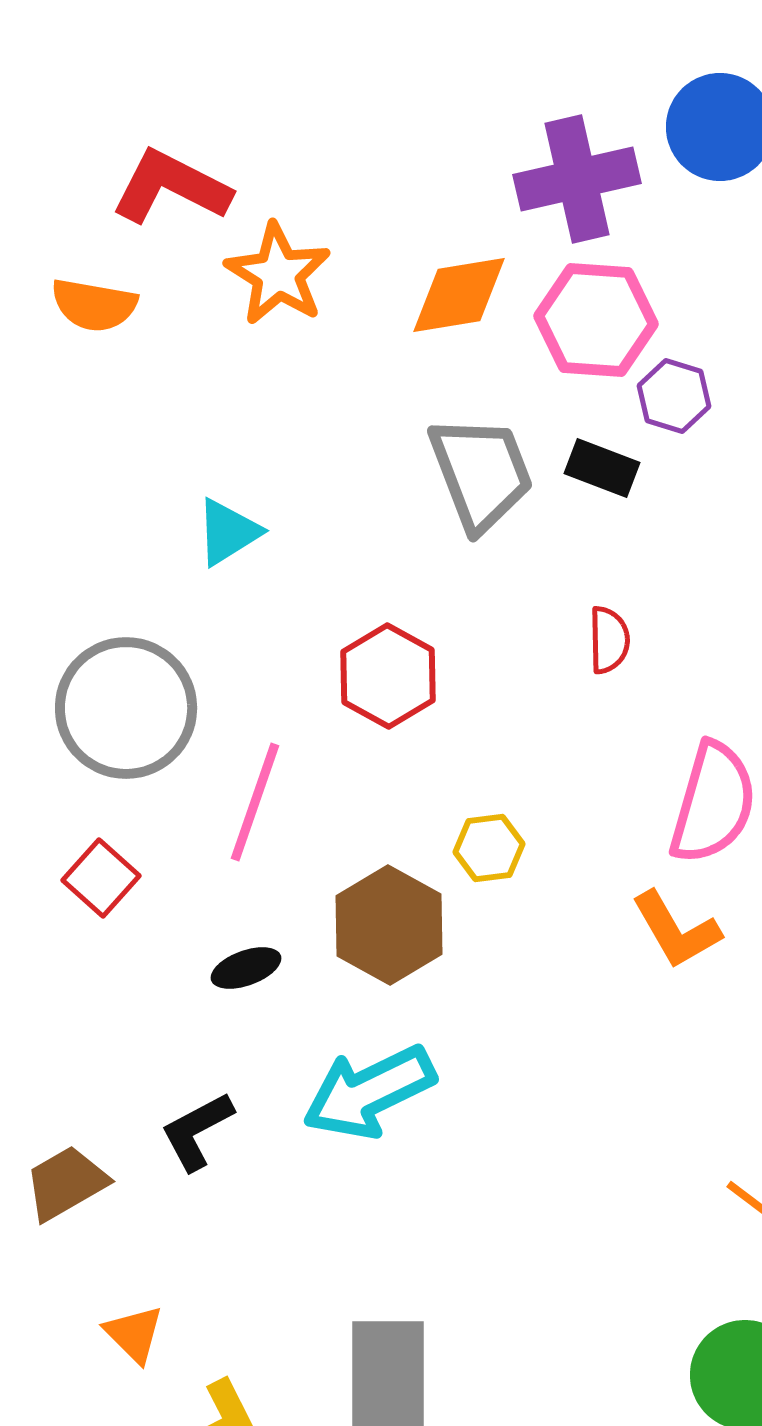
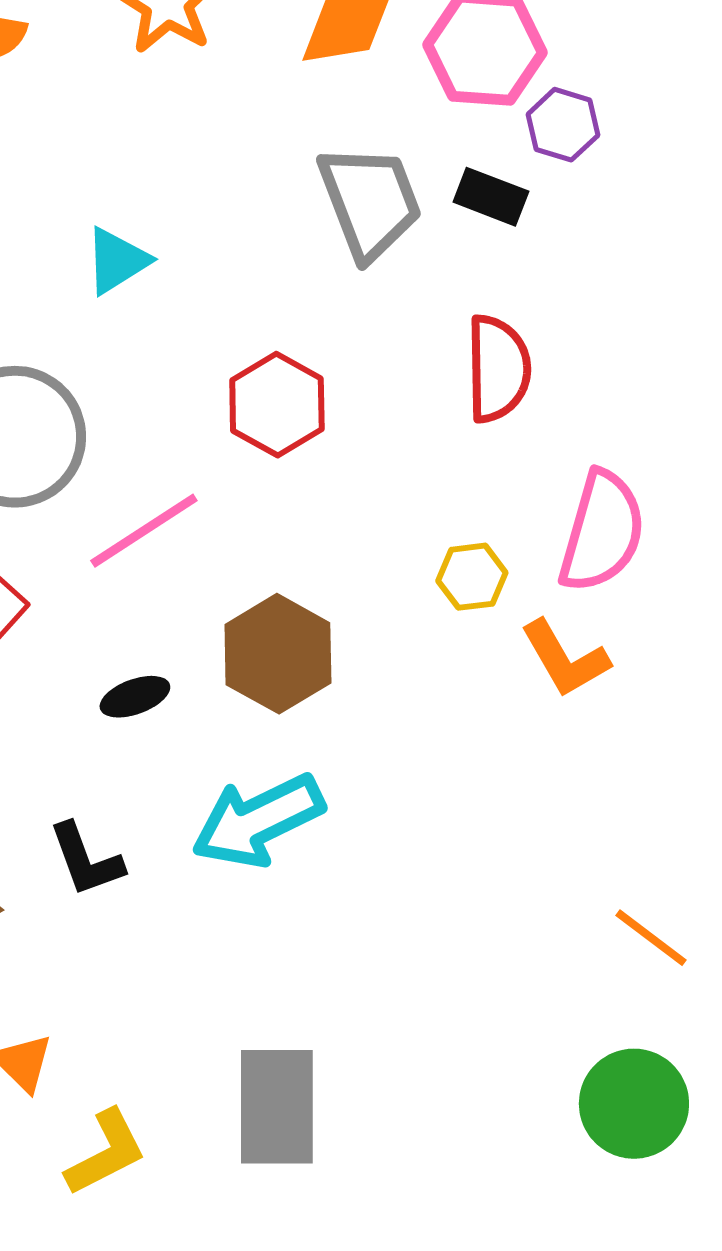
red semicircle: (609, 640) -> (498, 369), size x1.6
pink line: (255, 802) -> (144, 531), turned 38
yellow hexagon: (489, 848) -> (472, 577), moved
black L-shape: (197, 1131) -> (86, 860), turned -82

